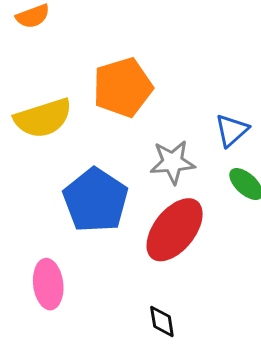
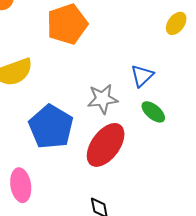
orange pentagon: (123, 87) -> (67, 24), moved

